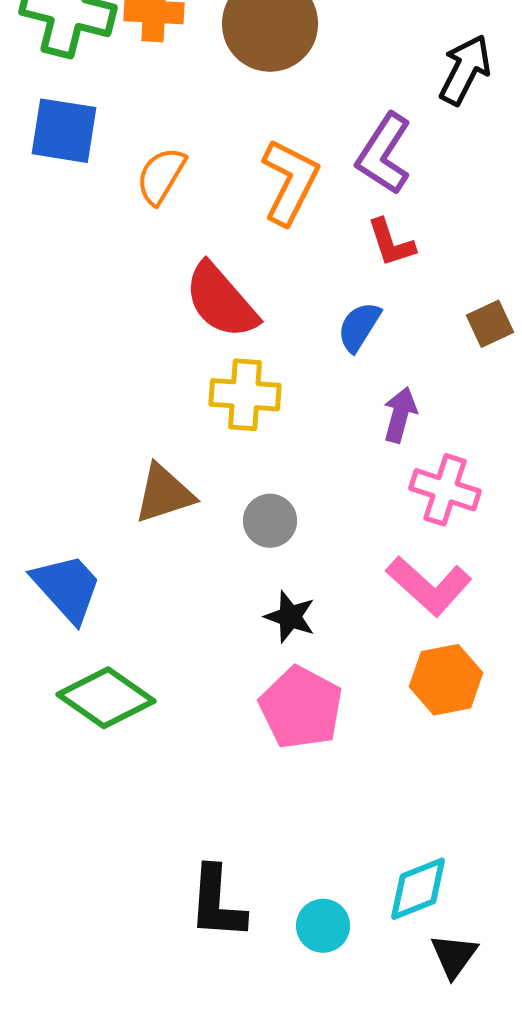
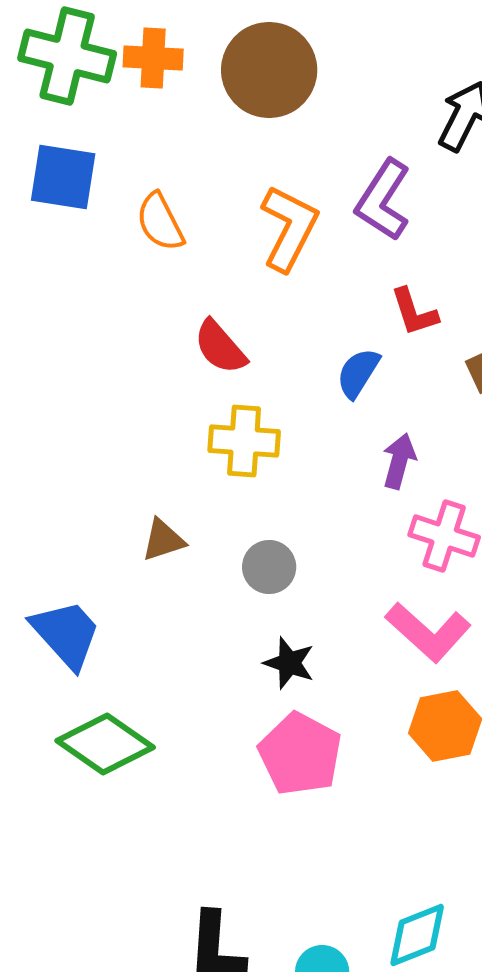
orange semicircle: (161, 176) -> (160, 222), turned -58
red L-shape: (391, 243) -> (414, 312), moved
red semicircle: (221, 301) -> (220, 347), size x0.7
brown triangle: (164, 494) -> (163, 540), size x0.7

